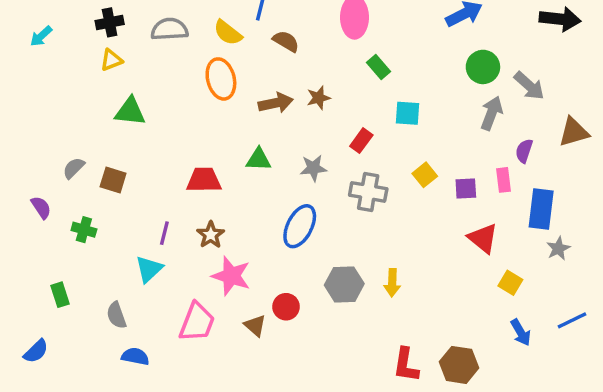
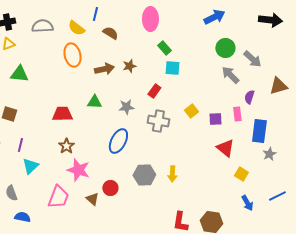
cyan square: (408, 113) -> (172, 68), moved
gray arrow: (492, 113) -> (230, 75), turned -66
purple line: (164, 233) -> (20, 145), moved

